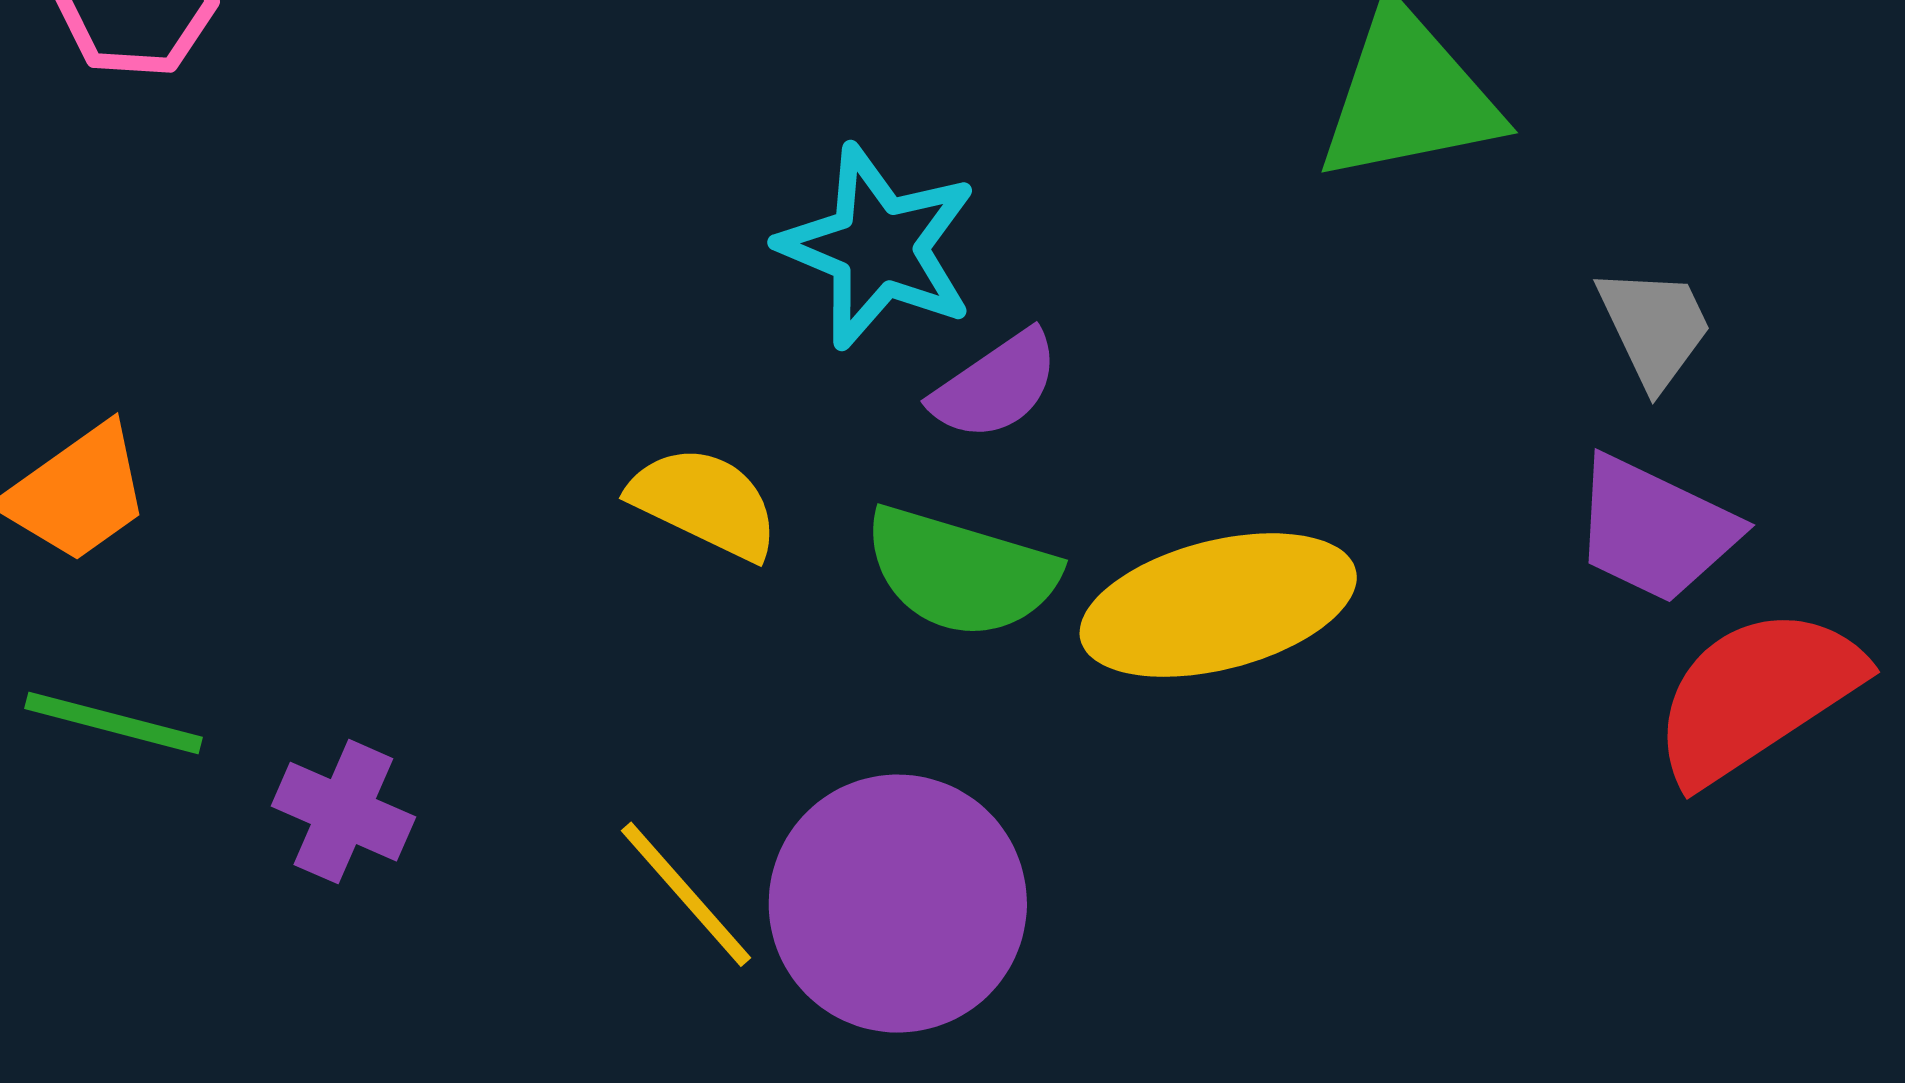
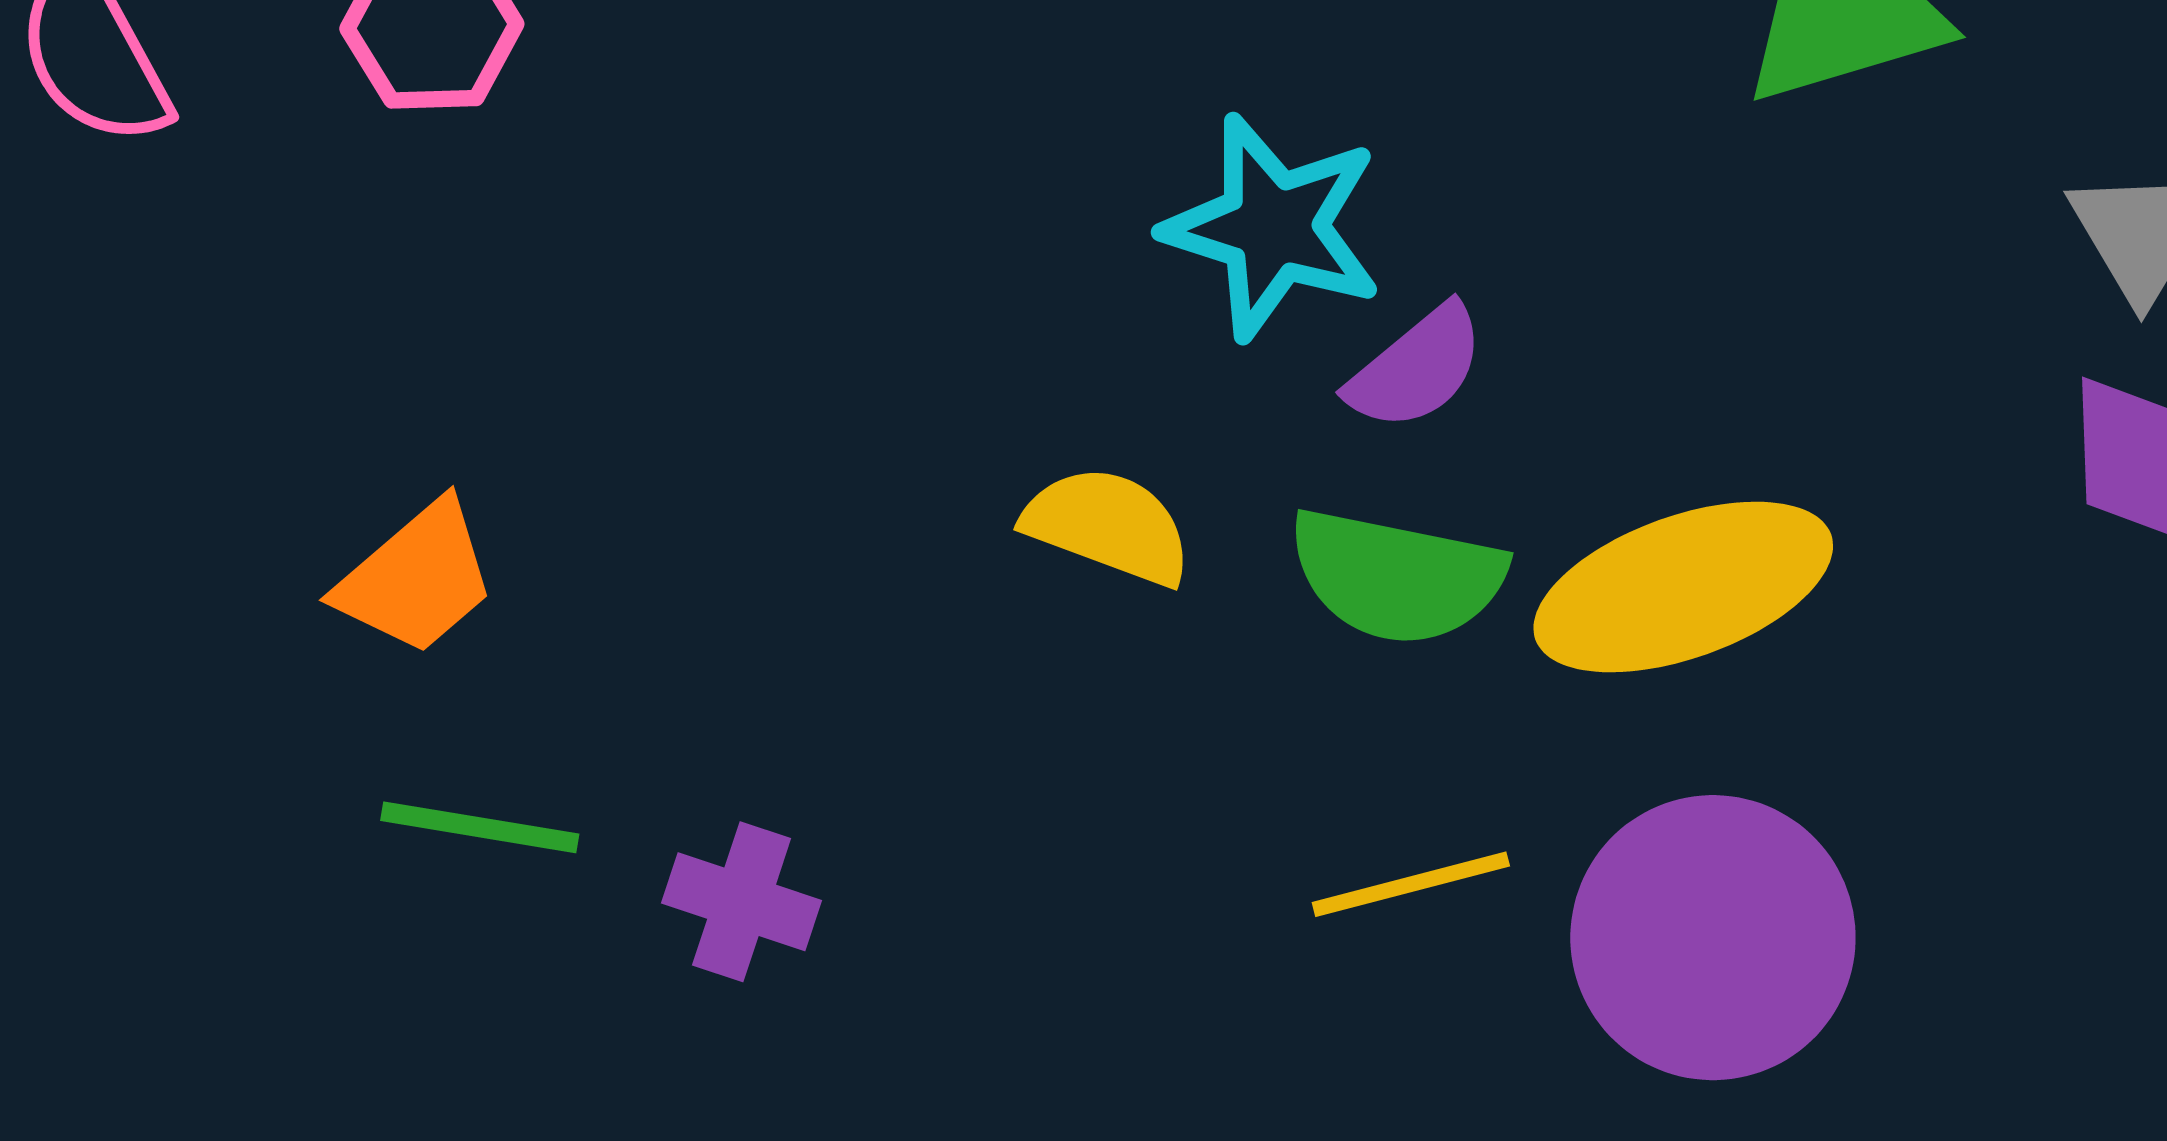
yellow line: (686, 894) -> (1411, 884), moved, turned -58
purple circle: (898, 904) -> (1713, 938), moved

